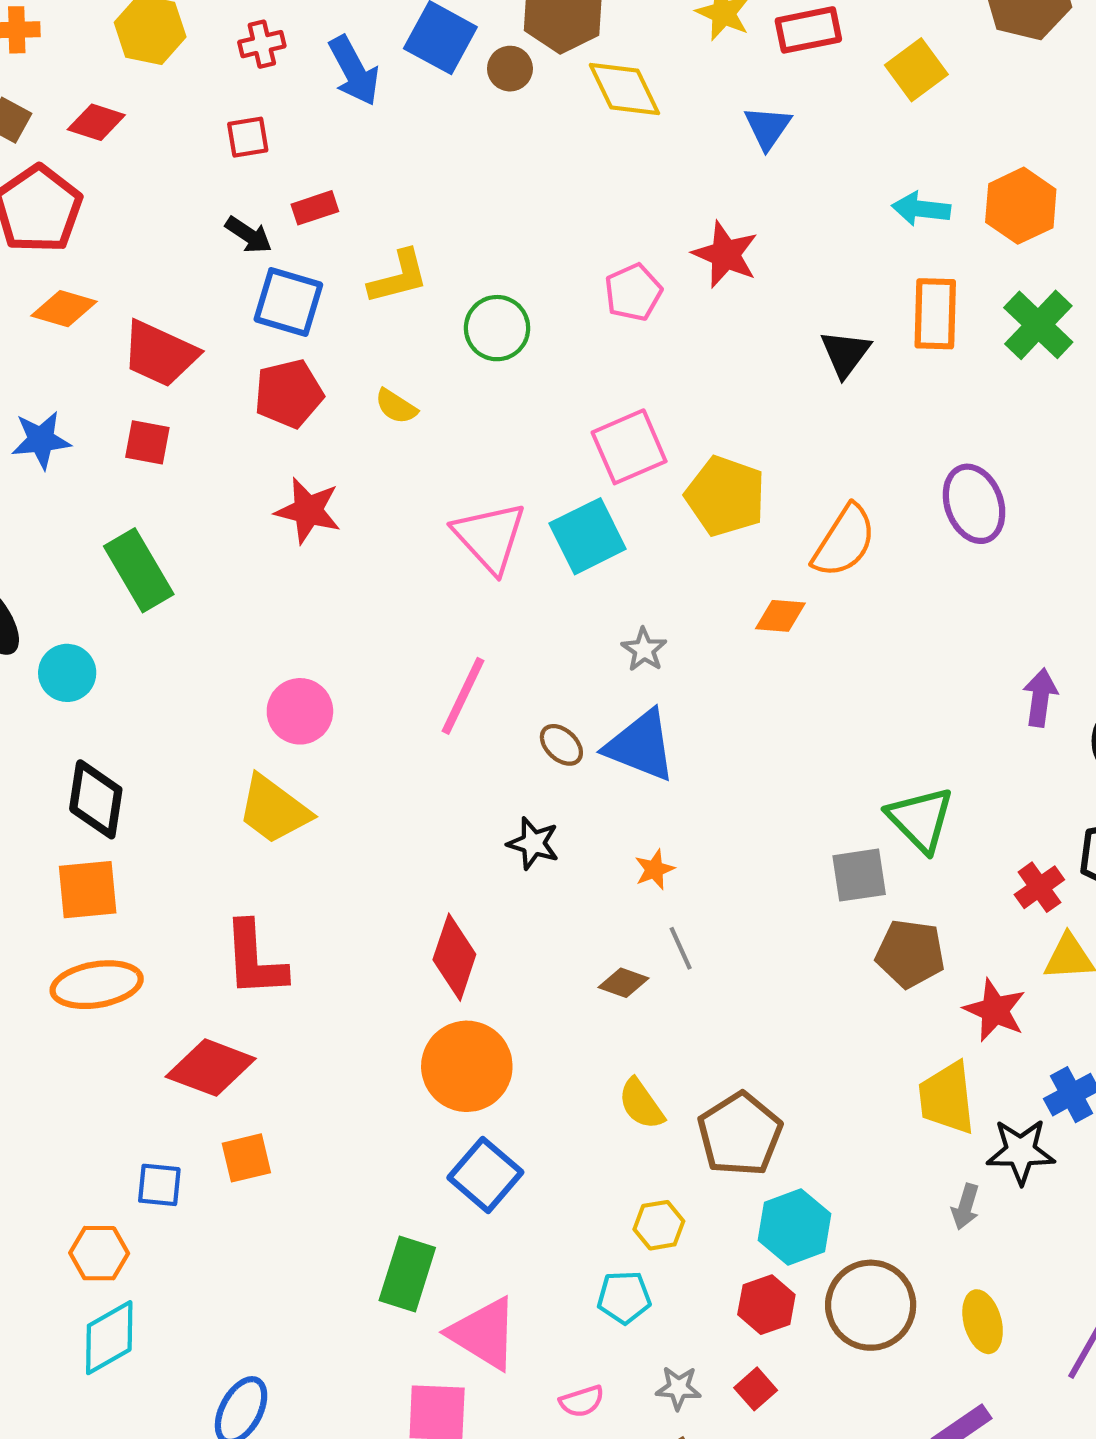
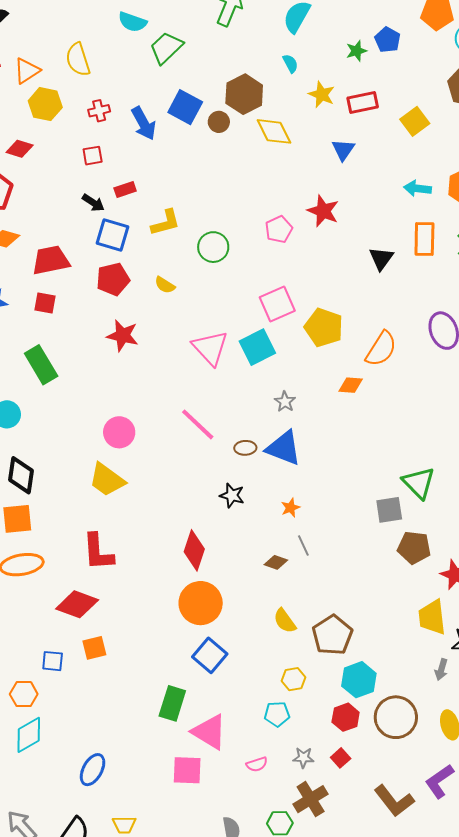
red trapezoid: (160, 354) -> (51, 260), turned 144
pink line: (463, 696) -> (198, 424), turned -72
brown ellipse: (561, 745) -> (245, 448), turned -45

